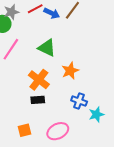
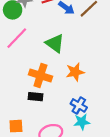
orange cross: (39, 80) -> (40, 75), turned -30
cyan star: (96, 114) -> (82, 122), moved

